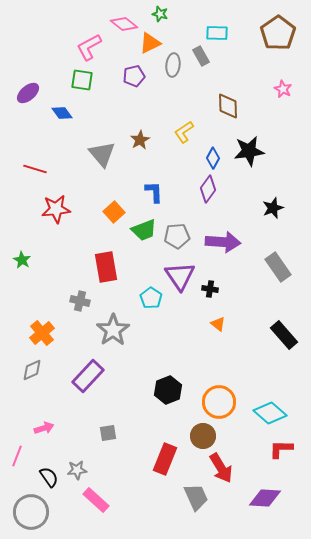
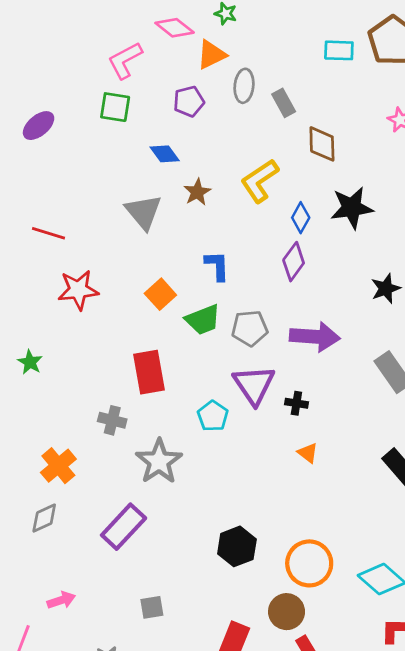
cyan rectangle: (217, 33) -> (339, 50), moved
gray rectangle: (201, 56) -> (284, 103), moved
blue diamond: (62, 113) -> (165, 154), moved
yellow L-shape: (184, 132) -> (260, 181), size x1.4

